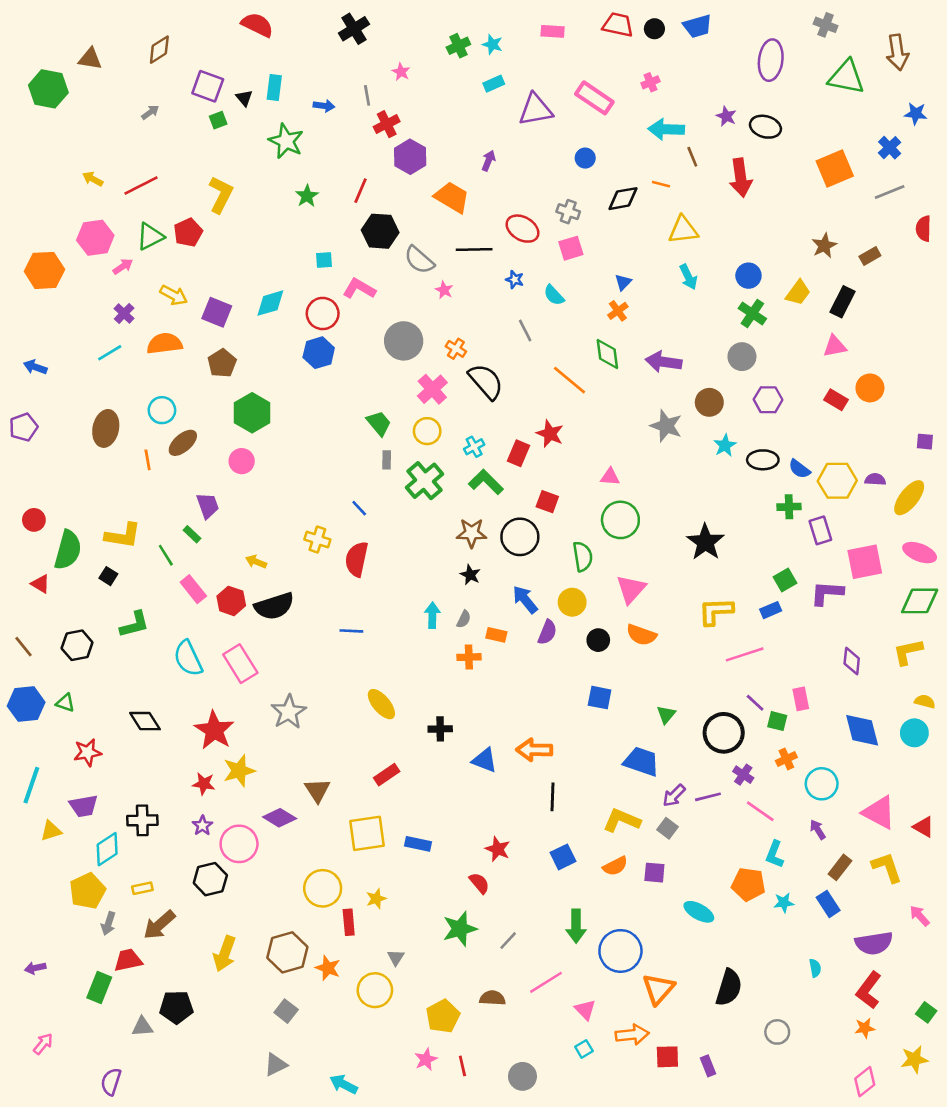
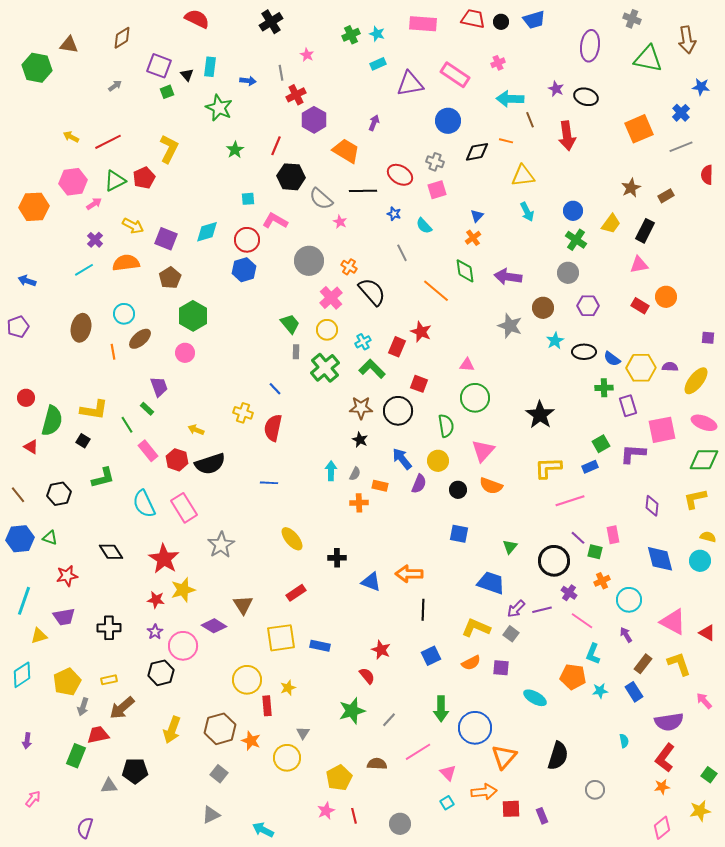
pink rectangle: (553, 31) -> (423, 24), size x1.5
blue circle: (585, 158) -> (448, 121), size x1.6
cyan diamond: (107, 849) -> (22, 675), moved
purple arrow: (35, 968) -> (27, 741), turned -70

